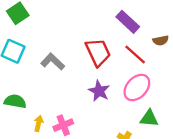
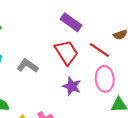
purple rectangle: (128, 22) -> (71, 22), moved
pink ellipse: (137, 88) -> (105, 79), turned -40

